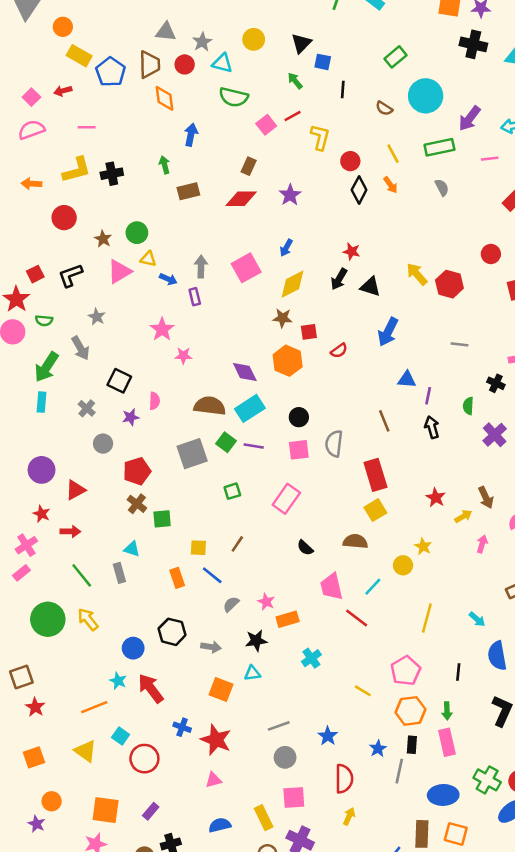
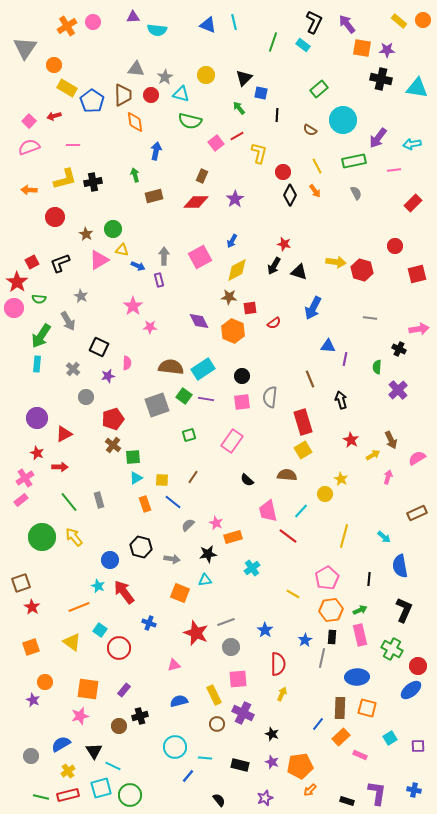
yellow arrow: (417, 274) -> (336, 262), turned 138
purple diamond: (245, 372) -> (199, 321), moved
black arrow: (432, 427) -> (341, 400), moved
cyan triangle: (132, 549) -> (136, 478), moved, turned -48
green arrow: (447, 711) -> (360, 610), turned -112
red star: (216, 740) -> (196, 633), moved
green cross: (487, 780) -> (392, 649), moved

